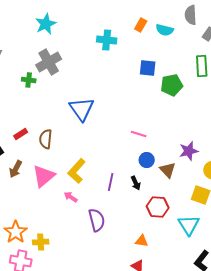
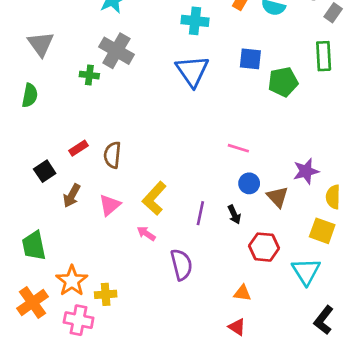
gray cross: (49, 62) -> (116, 51), turned -30
blue triangle: (82, 109) -> (192, 71), moved
pink triangle: (44, 176) -> (110, 205), size x0.7

